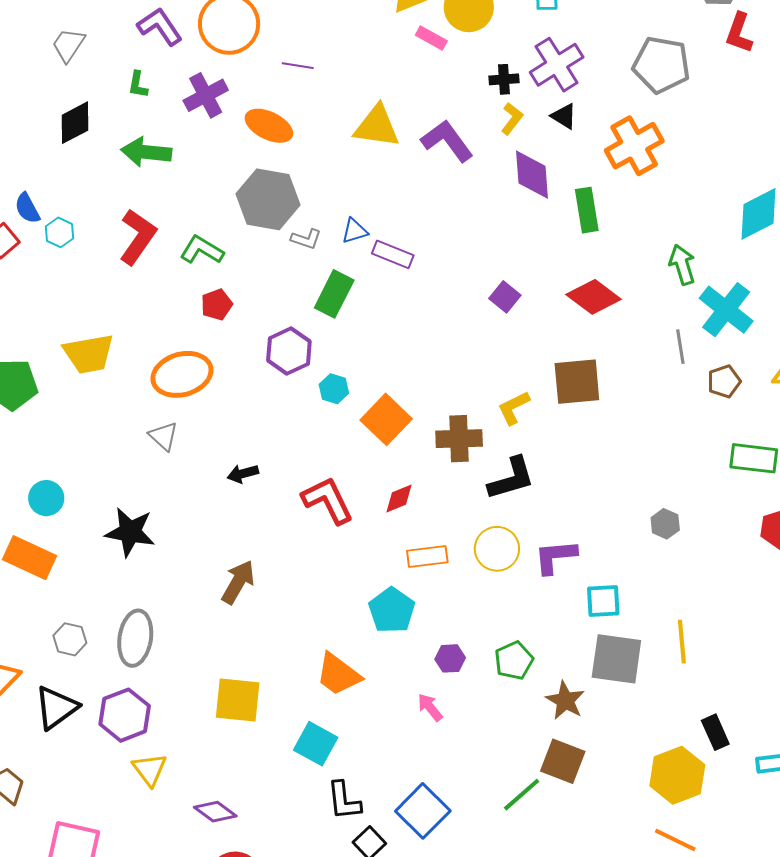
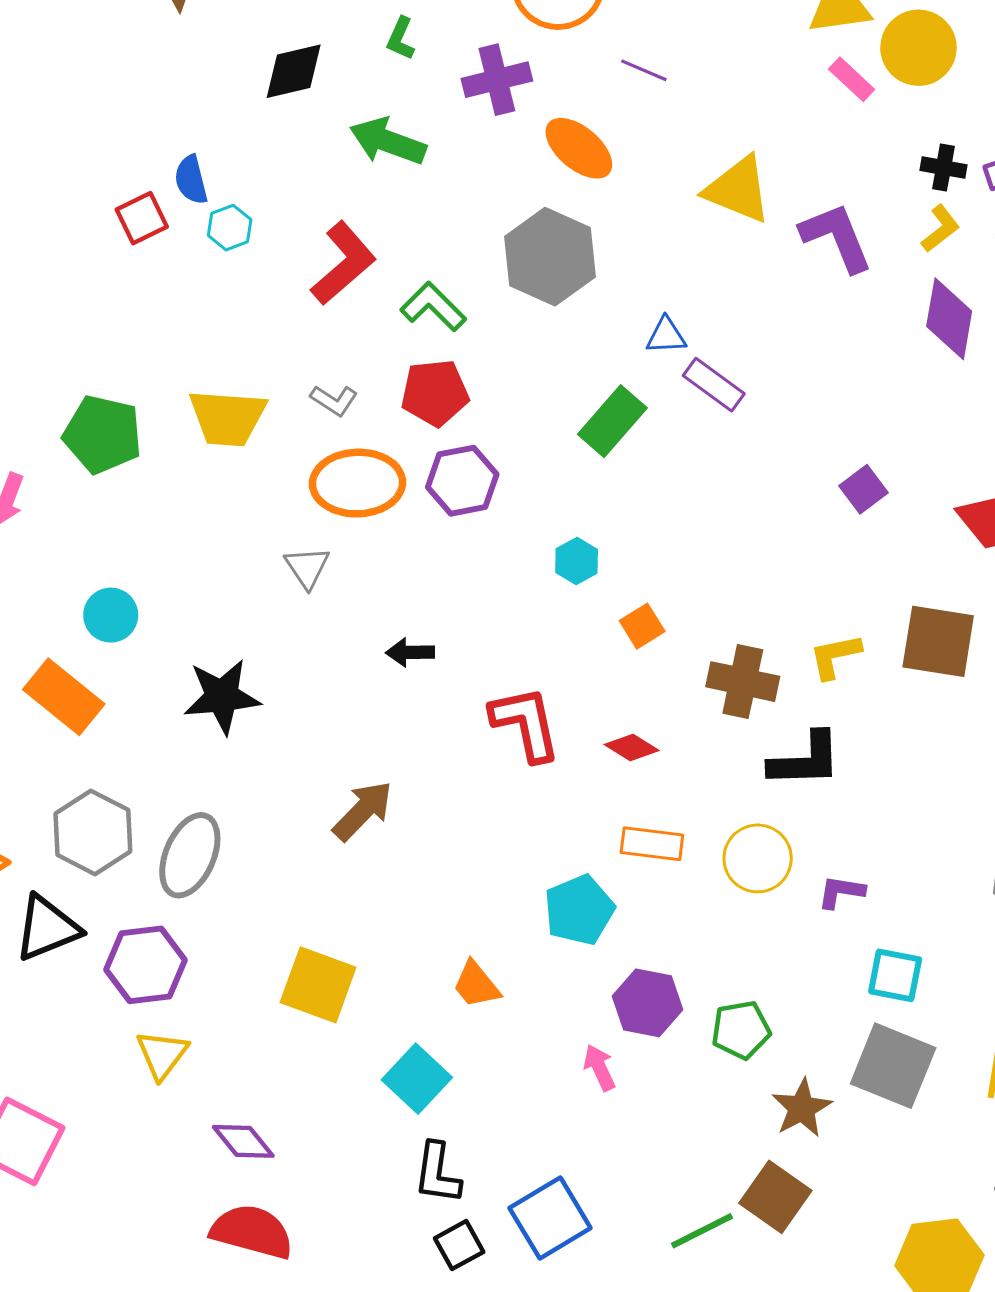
gray L-shape: (306, 239) -> (334, 400), moved
red pentagon: (217, 305) -> (435, 393), size x1.4
purple hexagon: (289, 351) -> (462, 481), moved
orange square: (386, 419) -> (642, 626), size x0.6
red diamond: (399, 499) -> (632, 748), turned 40
black star: (130, 532) -> (222, 696), turned -30
purple L-shape: (555, 557) -> (841, 892), size x0.7
gray hexagon: (70, 639) -> (93, 832), size x1.6
purple hexagon: (450, 658) -> (647, 1003), size x1.5
orange trapezoid: (338, 674) -> (476, 985), size x0.7

